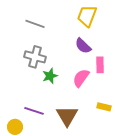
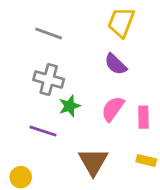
pink rectangle: (100, 65) -> (143, 117), moved
yellow rectangle: (104, 107) -> (146, 160), moved
purple line: (34, 111) -> (43, 131), moved

